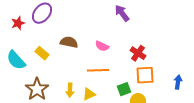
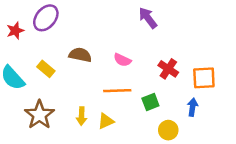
orange square: (145, 75) -> (204, 78), moved
blue arrow: (178, 82) -> (192, 107), moved
green square: (124, 89) -> (150, 102), moved

